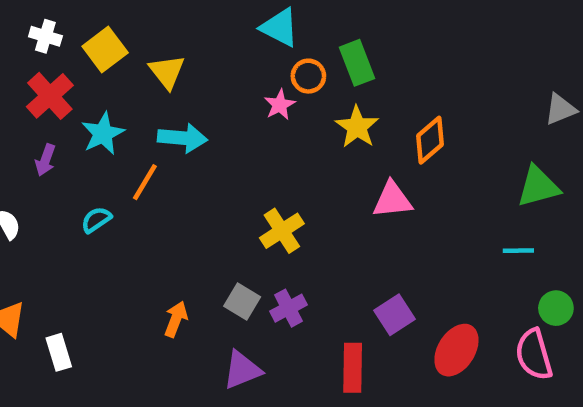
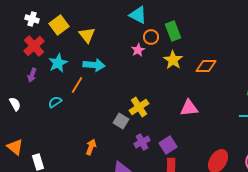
orange diamond: (430, 140) -> (206, 66), turned 40
pink triangle: (392, 200) -> (189, 108), moved
gray square: (242, 301) -> (121, 121), moved
purple square: (395, 315) -> (168, 145), moved

